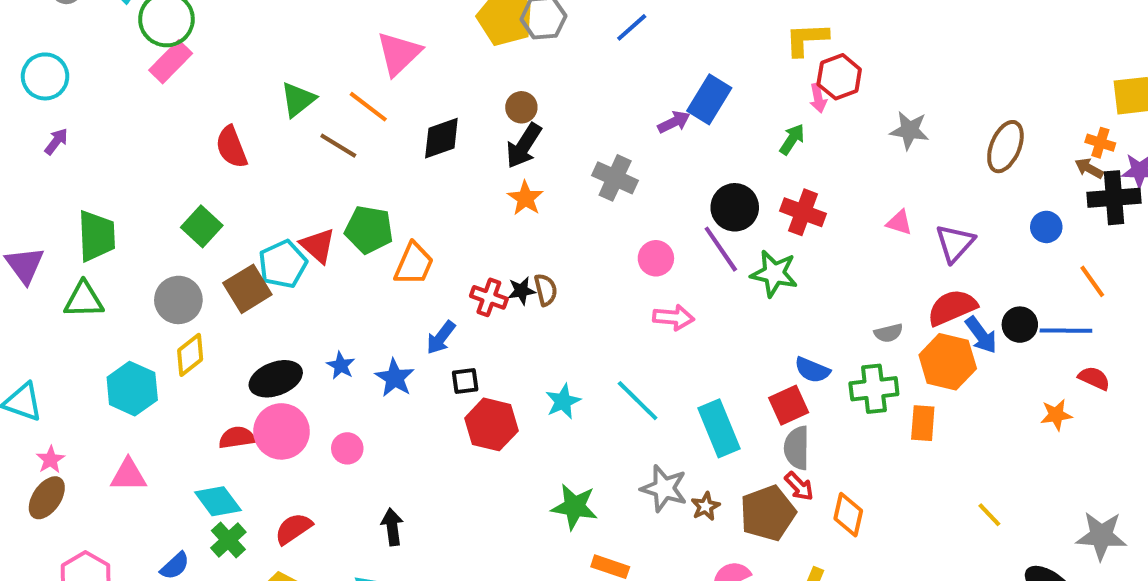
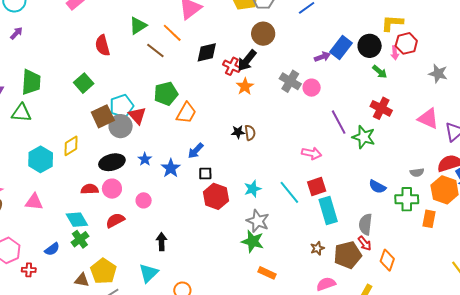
brown circle: (521, 107) -> (263, 34), moved, size x1.5
green arrow: (792, 139) -> (380, 72), turned 91
black circle: (735, 207) -> (370, 46), moved
pink triangle: (899, 223) -> (428, 119), size x1.6
green pentagon: (369, 230) -> (166, 94), turned -30
red triangle: (318, 246) -> (137, 116), moved
pink circle: (656, 258) -> (312, 88), moved
red cross: (489, 297) -> (232, 66), moved
gray circle: (178, 300) -> (121, 126), moved
red square: (789, 405) -> (317, 186), moved
pink circle: (281, 431) -> (112, 189), size x0.7
gray star: (664, 488) -> (258, 221), moved
red semicircle: (293, 529) -> (115, 220), moved

